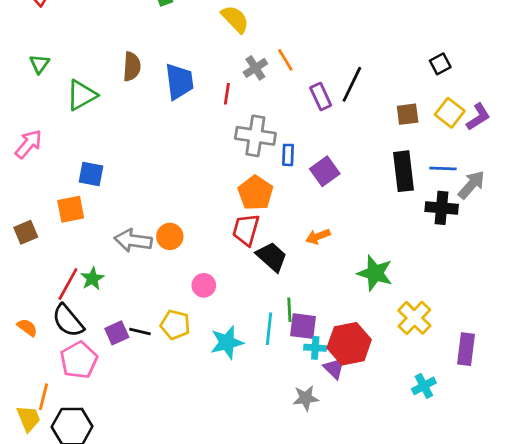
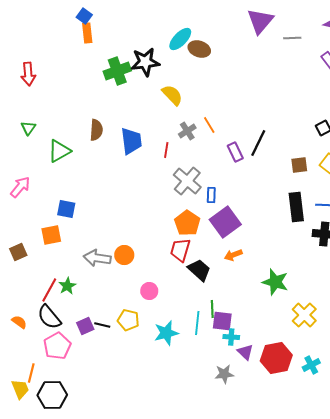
gray cross: (255, 136) -> (187, 181), turned 32
purple square: (325, 171) -> (225, 222), moved, size x1.4
red hexagon: (349, 344) -> (276, 358), moved

